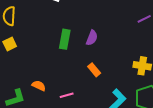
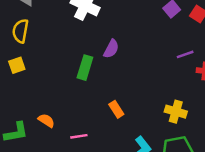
purple semicircle: (92, 38) -> (111, 49), moved

